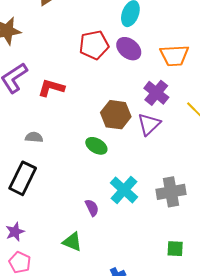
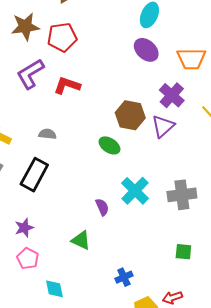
red pentagon: (94, 45) -> (62, 37), moved

